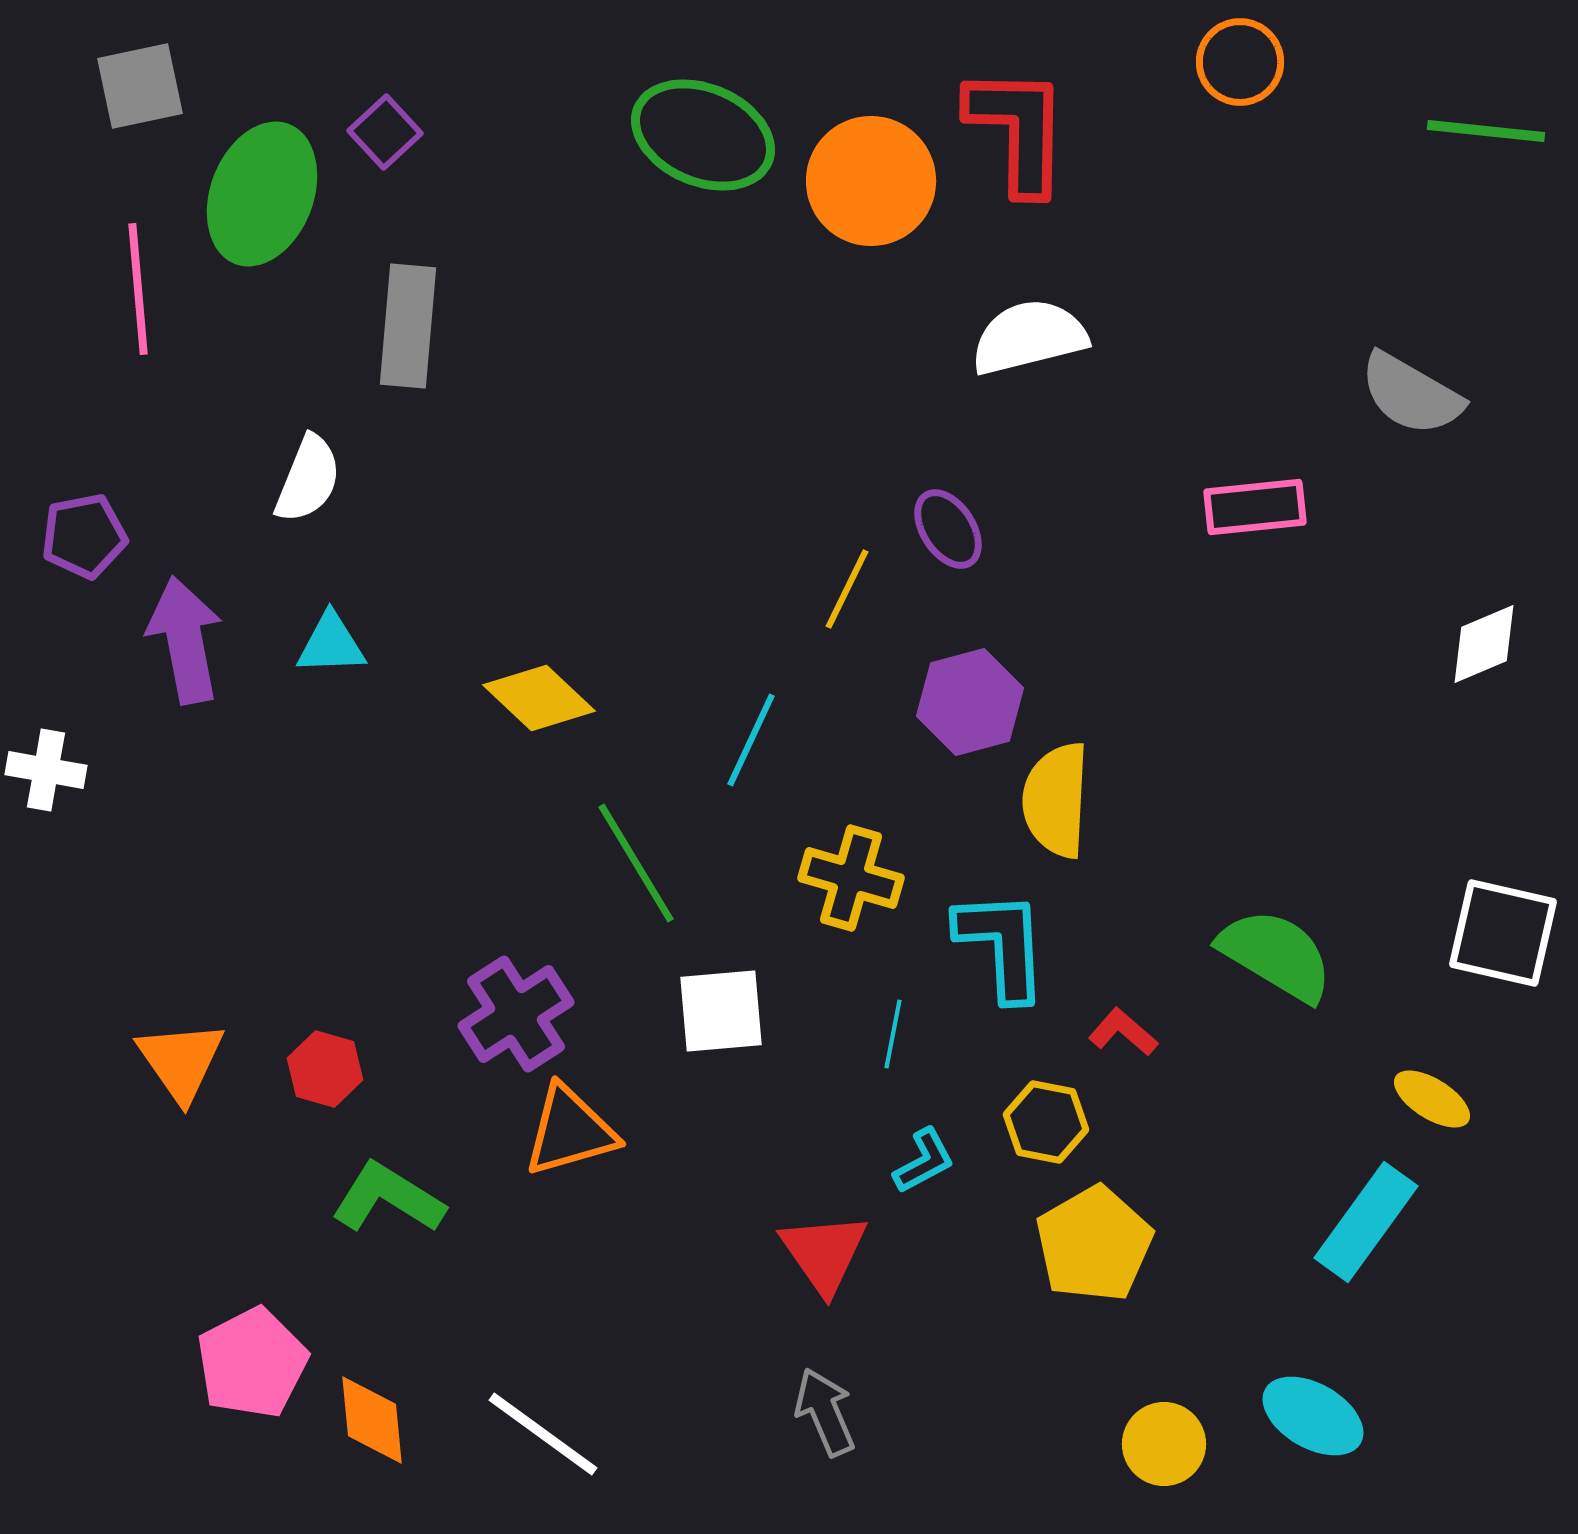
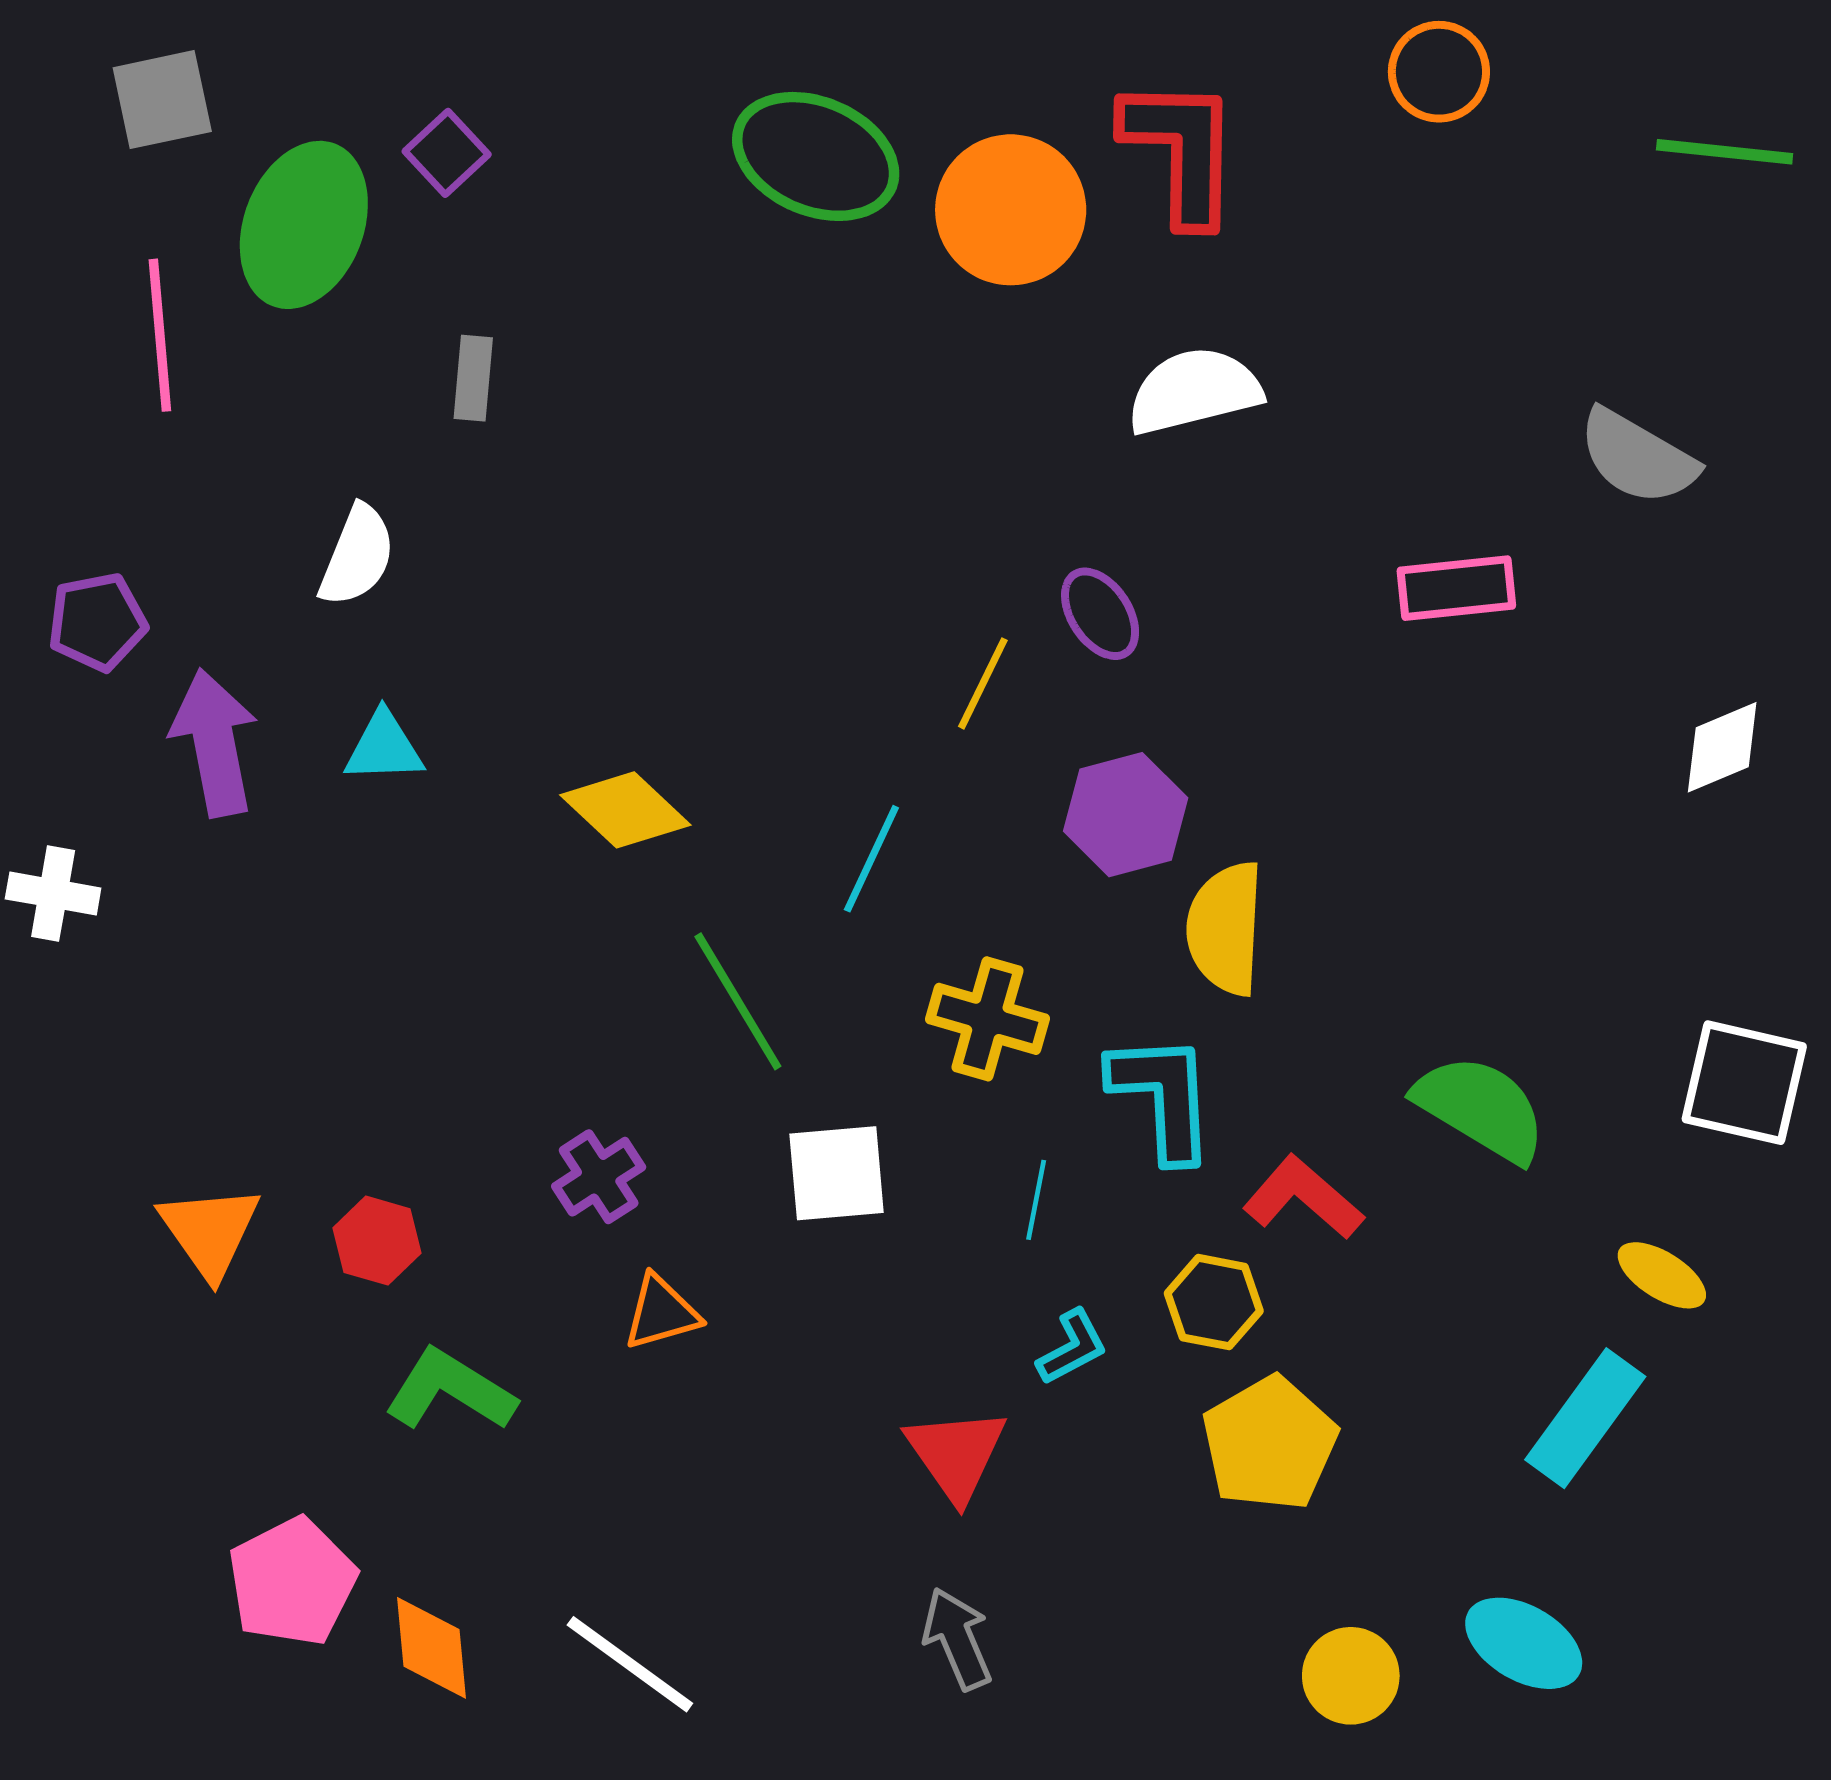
gray rectangle: (408, 326) -> (473, 378), size x0.6
purple cross: (516, 1014) -> (599, 1177), size x0.7
red L-shape: (1123, 1032) -> (1303, 1198), size x1.5
orange triangle: (570, 1131) -> (661, 1312), size x0.7

